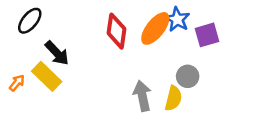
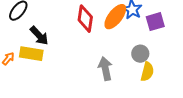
yellow rectangle: (47, 76) -> (31, 54), turned -35
yellow semicircle: (173, 98) -> (147, 72), moved

